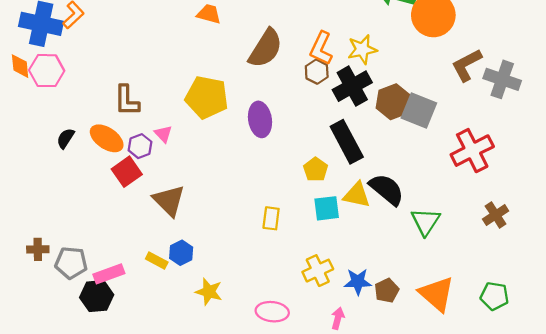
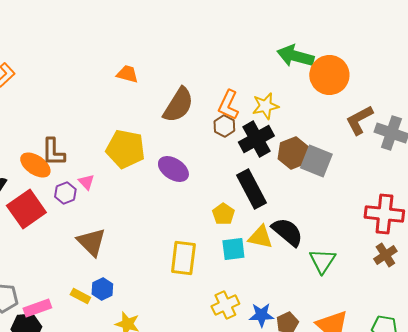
purple ellipse: (260, 119) -> (173, 169), turned -48
orange ellipse: (107, 138) -> (35, 165), moved
red cross: (472, 151) -> (384, 214), moved, turned 33
red square: (127, 172) -> (26, 209), moved, size x1.4
yellow rectangle: (271, 218) -> (183, 258), size x1.6

